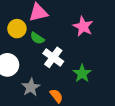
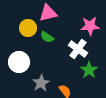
pink star: (83, 26) -> (90, 26), turned -30
white cross: (53, 57) -> (78, 49), moved

